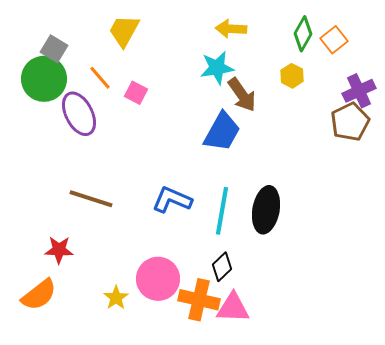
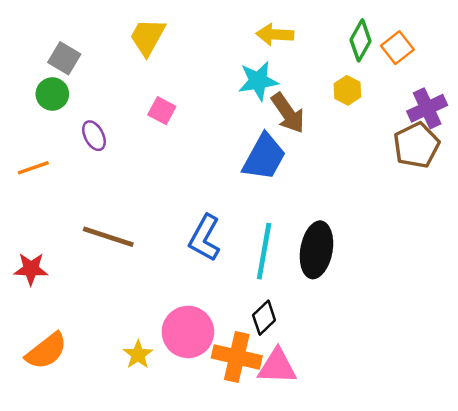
orange line: (100, 78) -> (33, 168), moved, turned -68
green circle: (44, 79) -> (52, 94), size x0.6
purple ellipse: (79, 114) -> (94, 136), size x0.6
blue L-shape: (172, 200) -> (205, 238), turned -84
red star: (59, 250) -> (31, 269), moved

